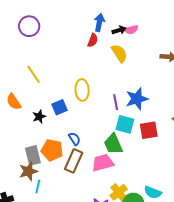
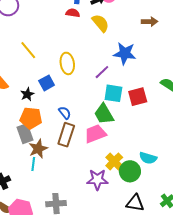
red semicircle: (93, 40) -> (73, 13), turned -96
yellow line: (34, 74) -> (28, 50), moved
blue star: (137, 99) -> (125, 53), moved, turned 30
purple line: (116, 102) -> (102, 72), turned 63
orange pentagon: (52, 150) -> (31, 118), moved
brown star: (28, 171) -> (38, 149), moved

